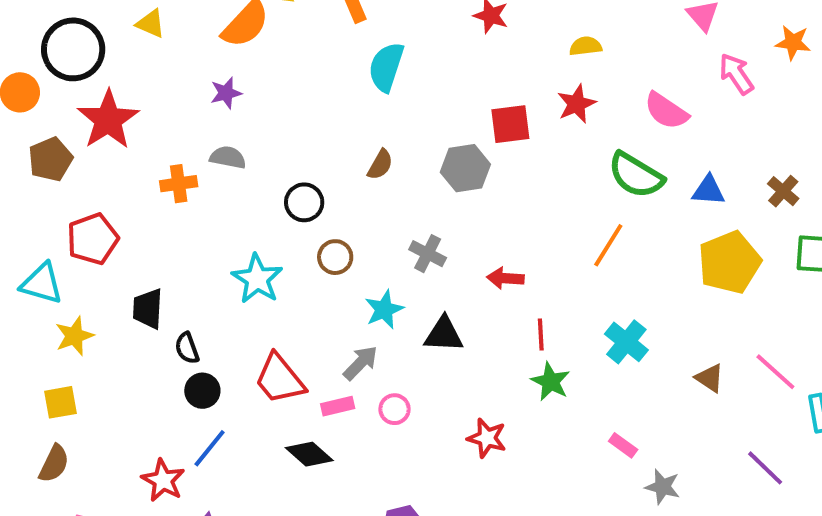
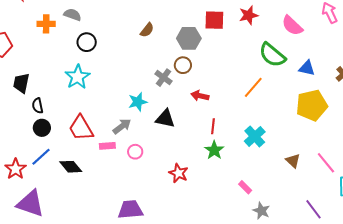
black circle: (304, 202) -> (87, 42), moved
brown circle: (335, 257) -> (183, 65), moved
black diamond: (309, 454) -> (71, 167), moved

